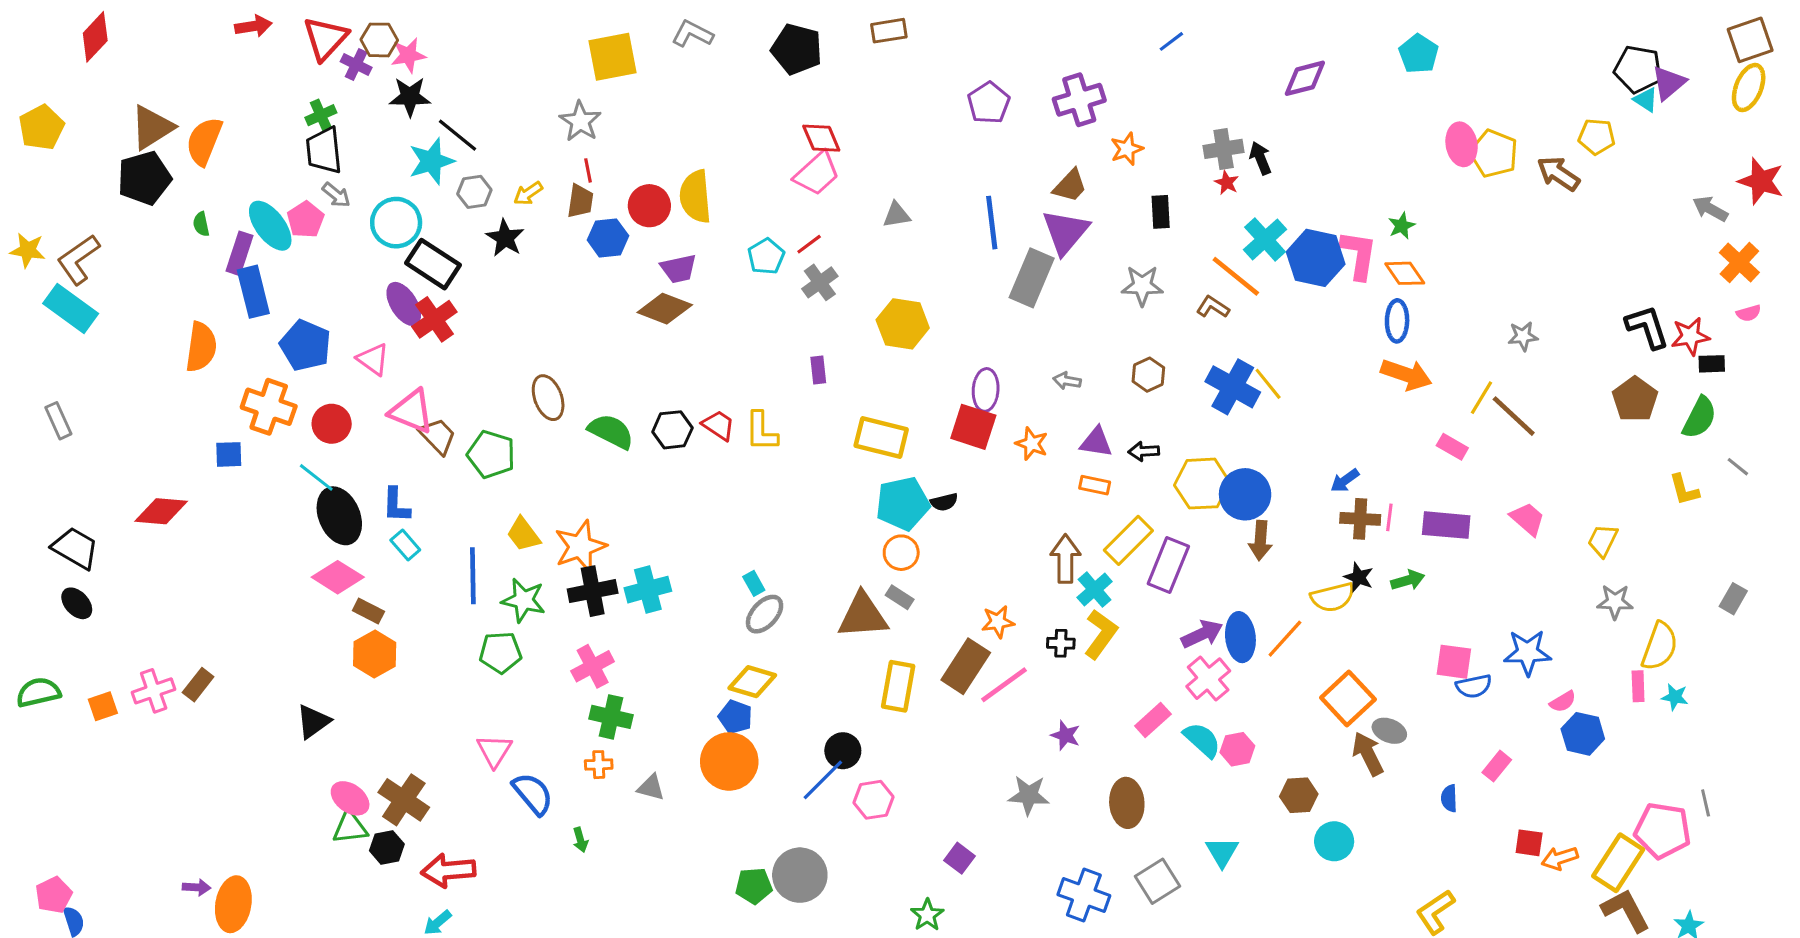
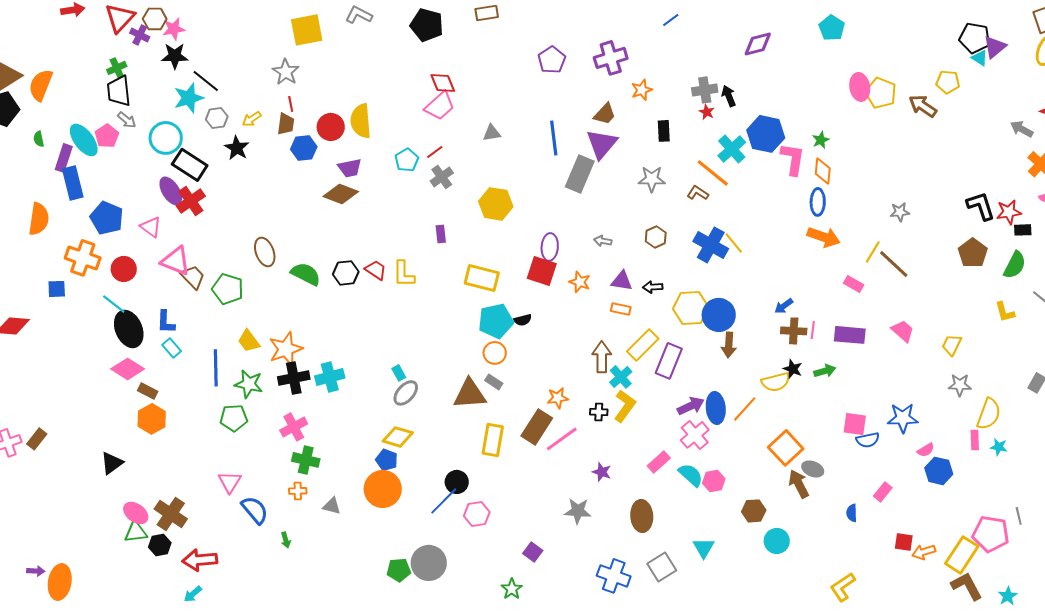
blue hexagon: (1316, 258) -> (766, 134), moved
orange diamond: (1405, 273) -> (823, 171), turned 40

